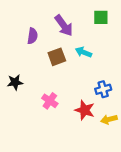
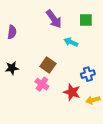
green square: (101, 17) -> (86, 20), moved
purple semicircle: (32, 36) -> (12, 32), moved
brown square: (57, 57) -> (48, 65), moved, turned -35

